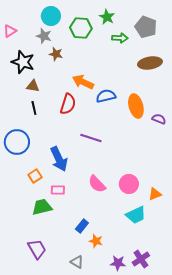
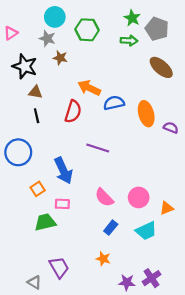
green star: (107, 17) -> (132, 18), moved
brown ellipse: (150, 63) -> (161, 67), turned 50
blue rectangle: (82, 226) -> (111, 228), moved
purple trapezoid: (37, 249) -> (59, 267), moved
gray triangle: (77, 262) -> (34, 282), moved

